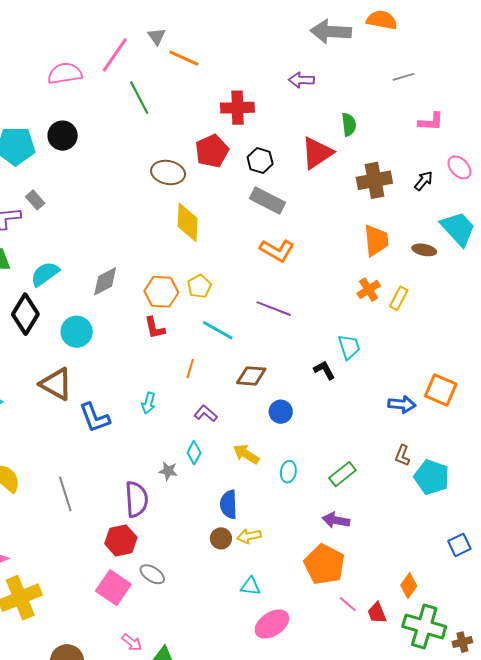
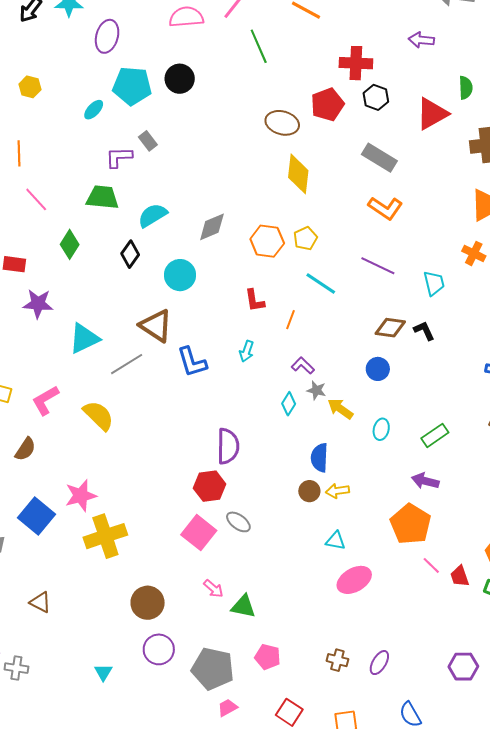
black hexagon: (260, 161) -> (376, 97), moved
orange cross: (369, 290) -> (474, 253), turned -35
black diamond: (25, 314) -> (130, 254), size x0.7
red L-shape: (155, 328) -> (255, 301), moved
cyan trapezoid: (349, 347) -> (434, 283), moved
brown diamond: (251, 376) -> (390, 328), moved
gray star: (168, 471) -> (316, 390), moved
gray line: (65, 494) -> (127, 364), moved, turned 72

